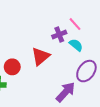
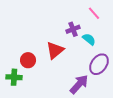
pink line: (75, 24) -> (94, 13), moved

